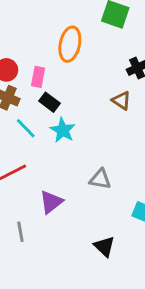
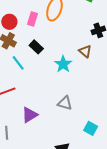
pink rectangle: (38, 77) -> (32, 19), moved
cyan star: (63, 130) -> (63, 64), moved

